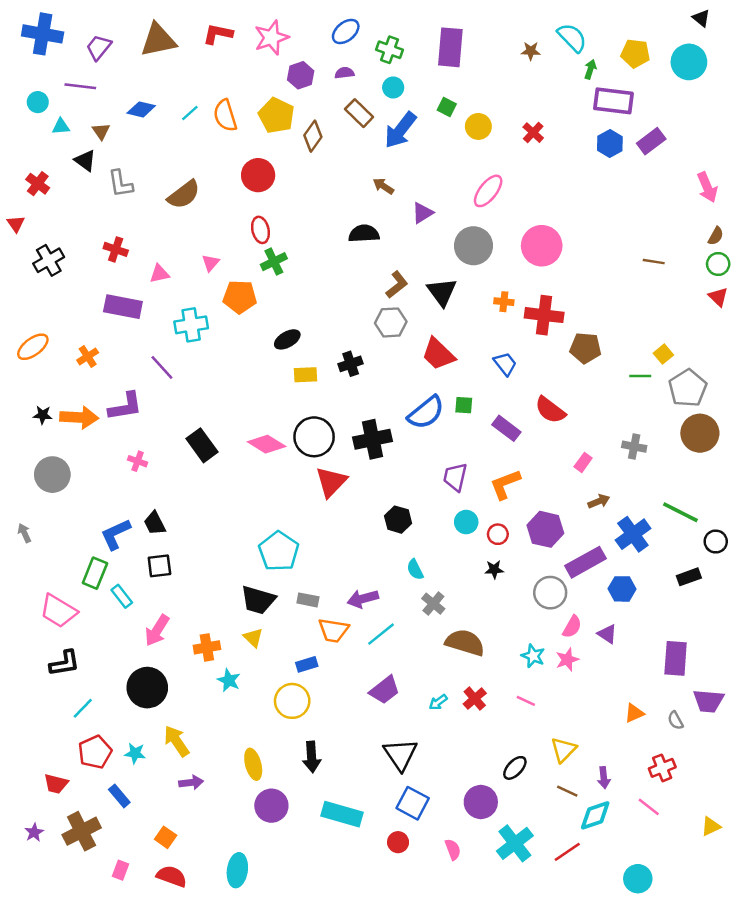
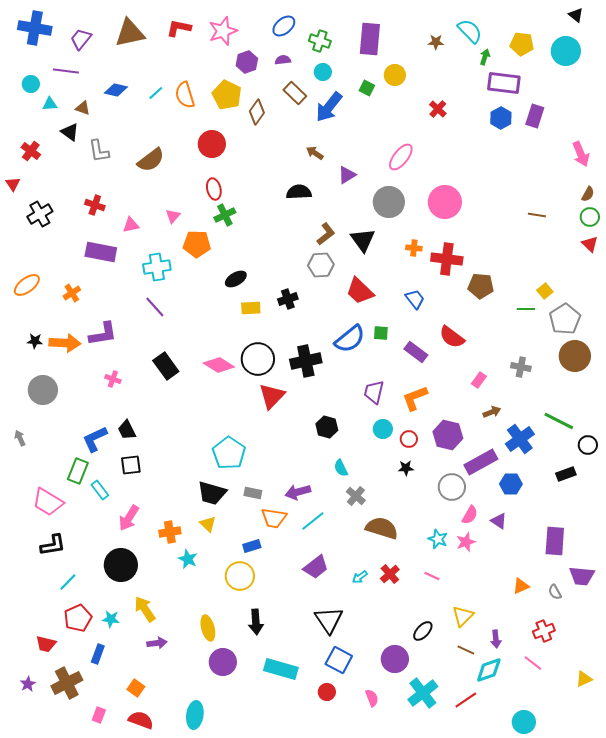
yellow circle: (478, 126) -> (395, 75), moved
brown triangle: (101, 131) -> (83, 108), turned -35
purple rectangle: (651, 141) -> (535, 116), turned -35
purple line: (162, 367) -> (155, 307), moved
blue rectangle: (119, 796) -> (98, 654), turned 60

